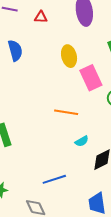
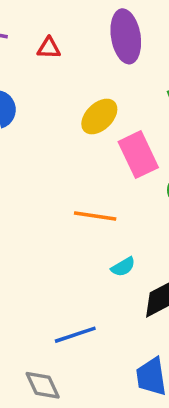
yellow ellipse: (69, 56) -> (99, 116), turned 60

